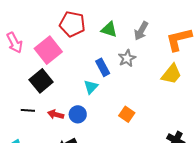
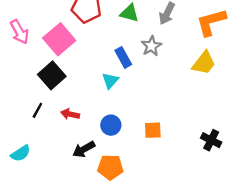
black line: (28, 110) -> (37, 110), turned -64
blue circle: (78, 114) -> (111, 125), moved
orange square: (127, 114) -> (153, 130), moved, turned -35

